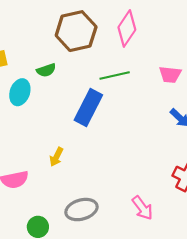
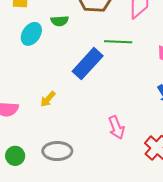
pink arrow: (142, 208) -> (116, 128), moved

